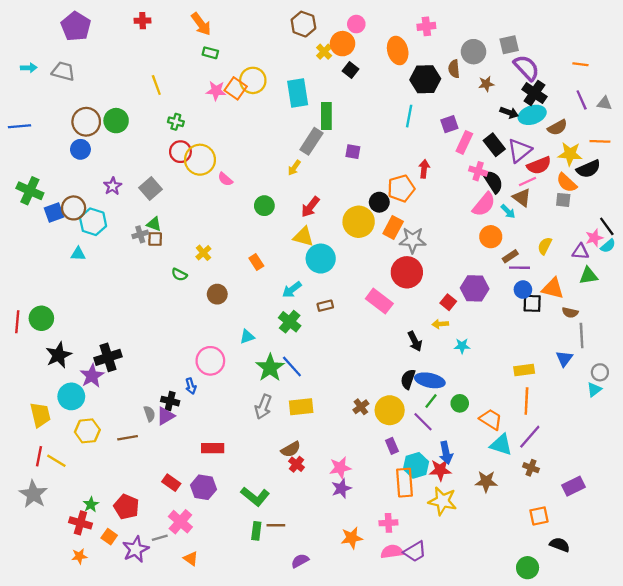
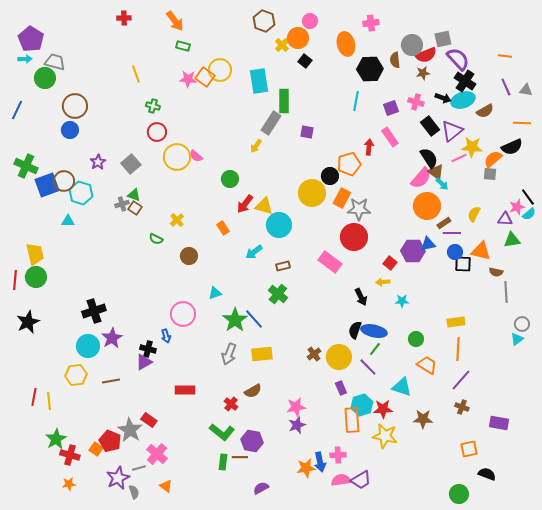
purple pentagon: (76, 26) -> (31, 39), moved
green circle: (116, 121) -> (45, 78), moved
blue line: (20, 126) -> (17, 110), turned -60
pink rectangle: (464, 142) -> (390, 137), moved, turned -60
yellow star: (570, 154) -> (472, 147), moved
yellow circle: (200, 160) -> (177, 157), moved
red semicircle: (539, 165) -> (426, 55), moved
pink cross: (478, 171) -> (416, 102), moved
orange semicircle: (567, 183) -> (493, 159), turned 96
brown triangle: (522, 198) -> (436, 172), moved
red arrow: (310, 207) -> (245, 204), moved
blue square: (54, 213) -> (47, 185), size x1.4
orange circle: (491, 237) -> (427, 206), size x1.4
brown square: (155, 239) -> (135, 208), turned 32
green cross: (290, 322) -> (278, 294), moved
black star: (59, 355) -> (28, 322), moved
blue triangle: (564, 359) -> (428, 244), moved, turned 42
purple star: (92, 376) -> (112, 338), moved
cyan circle: (71, 396) -> (88, 346), moved
green circle: (460, 403) -> (416, 339), moved
gray semicircle: (149, 414) -> (134, 492), moved
yellow trapezoid: (40, 415) -> (35, 254), moved
cyan triangle: (501, 445) -> (402, 387), moved
blue arrow: (446, 453) -> (320, 462), moved
yellow line: (56, 461) -> (49, 401), turned 54
red cross: (297, 464) -> (231, 404), moved
purple rectangle: (574, 486) -> (499, 423), turned 36
purple hexagon: (203, 487) -> (252, 441), moved
gray star: (33, 494) -> (130, 430), moved
green star: (91, 504) -> (56, 439), moved, size x1.5
orange square: (109, 537) -> (96, 449), moved

